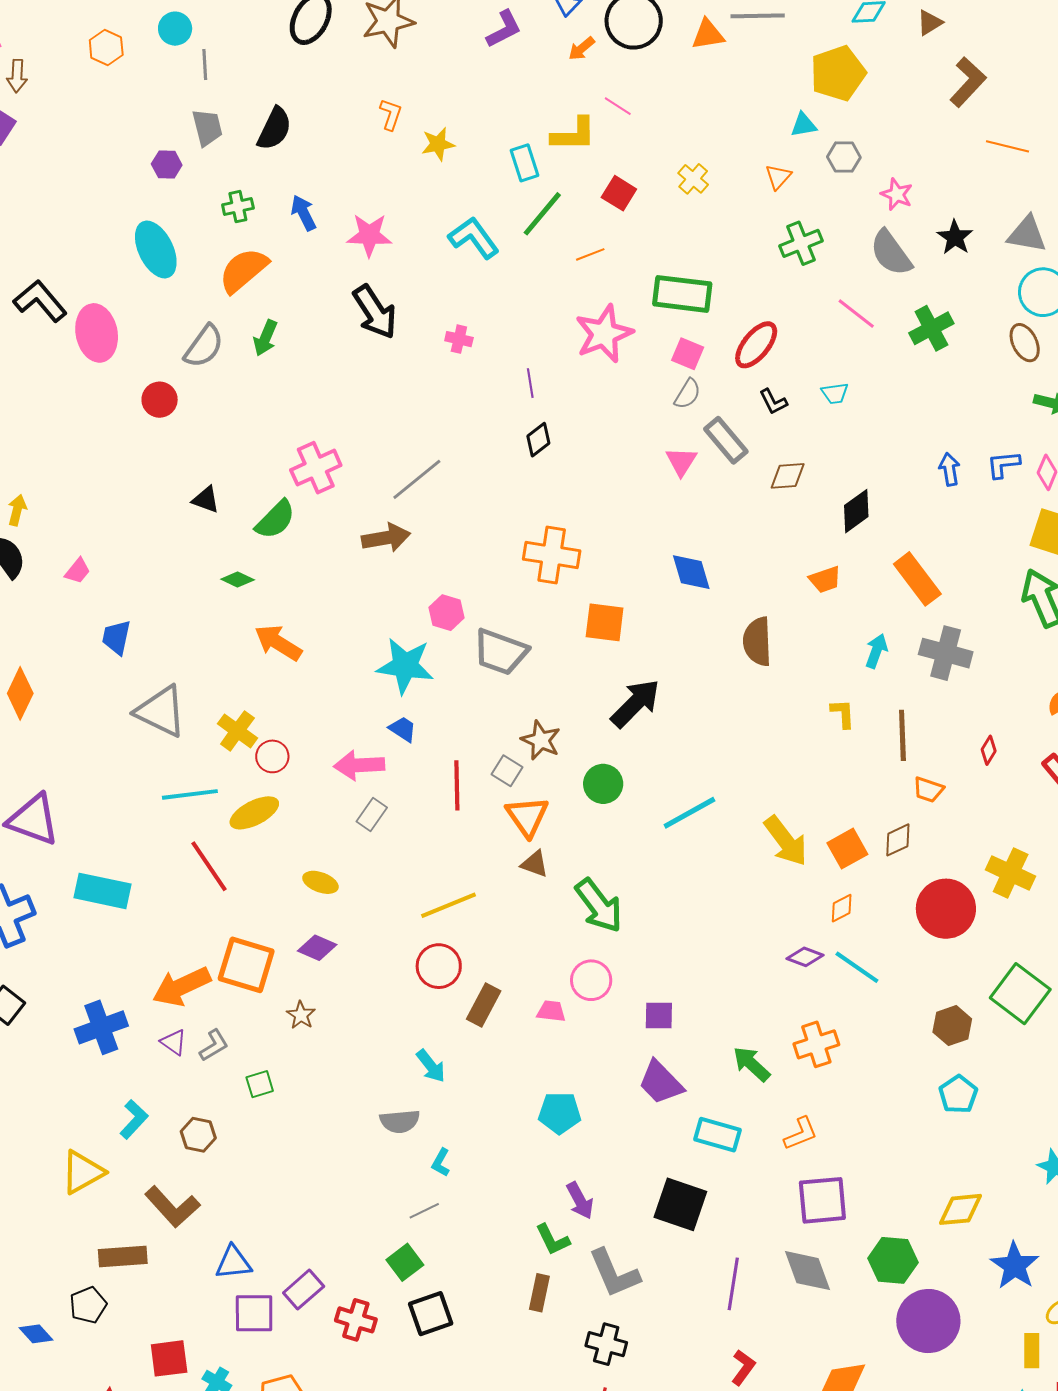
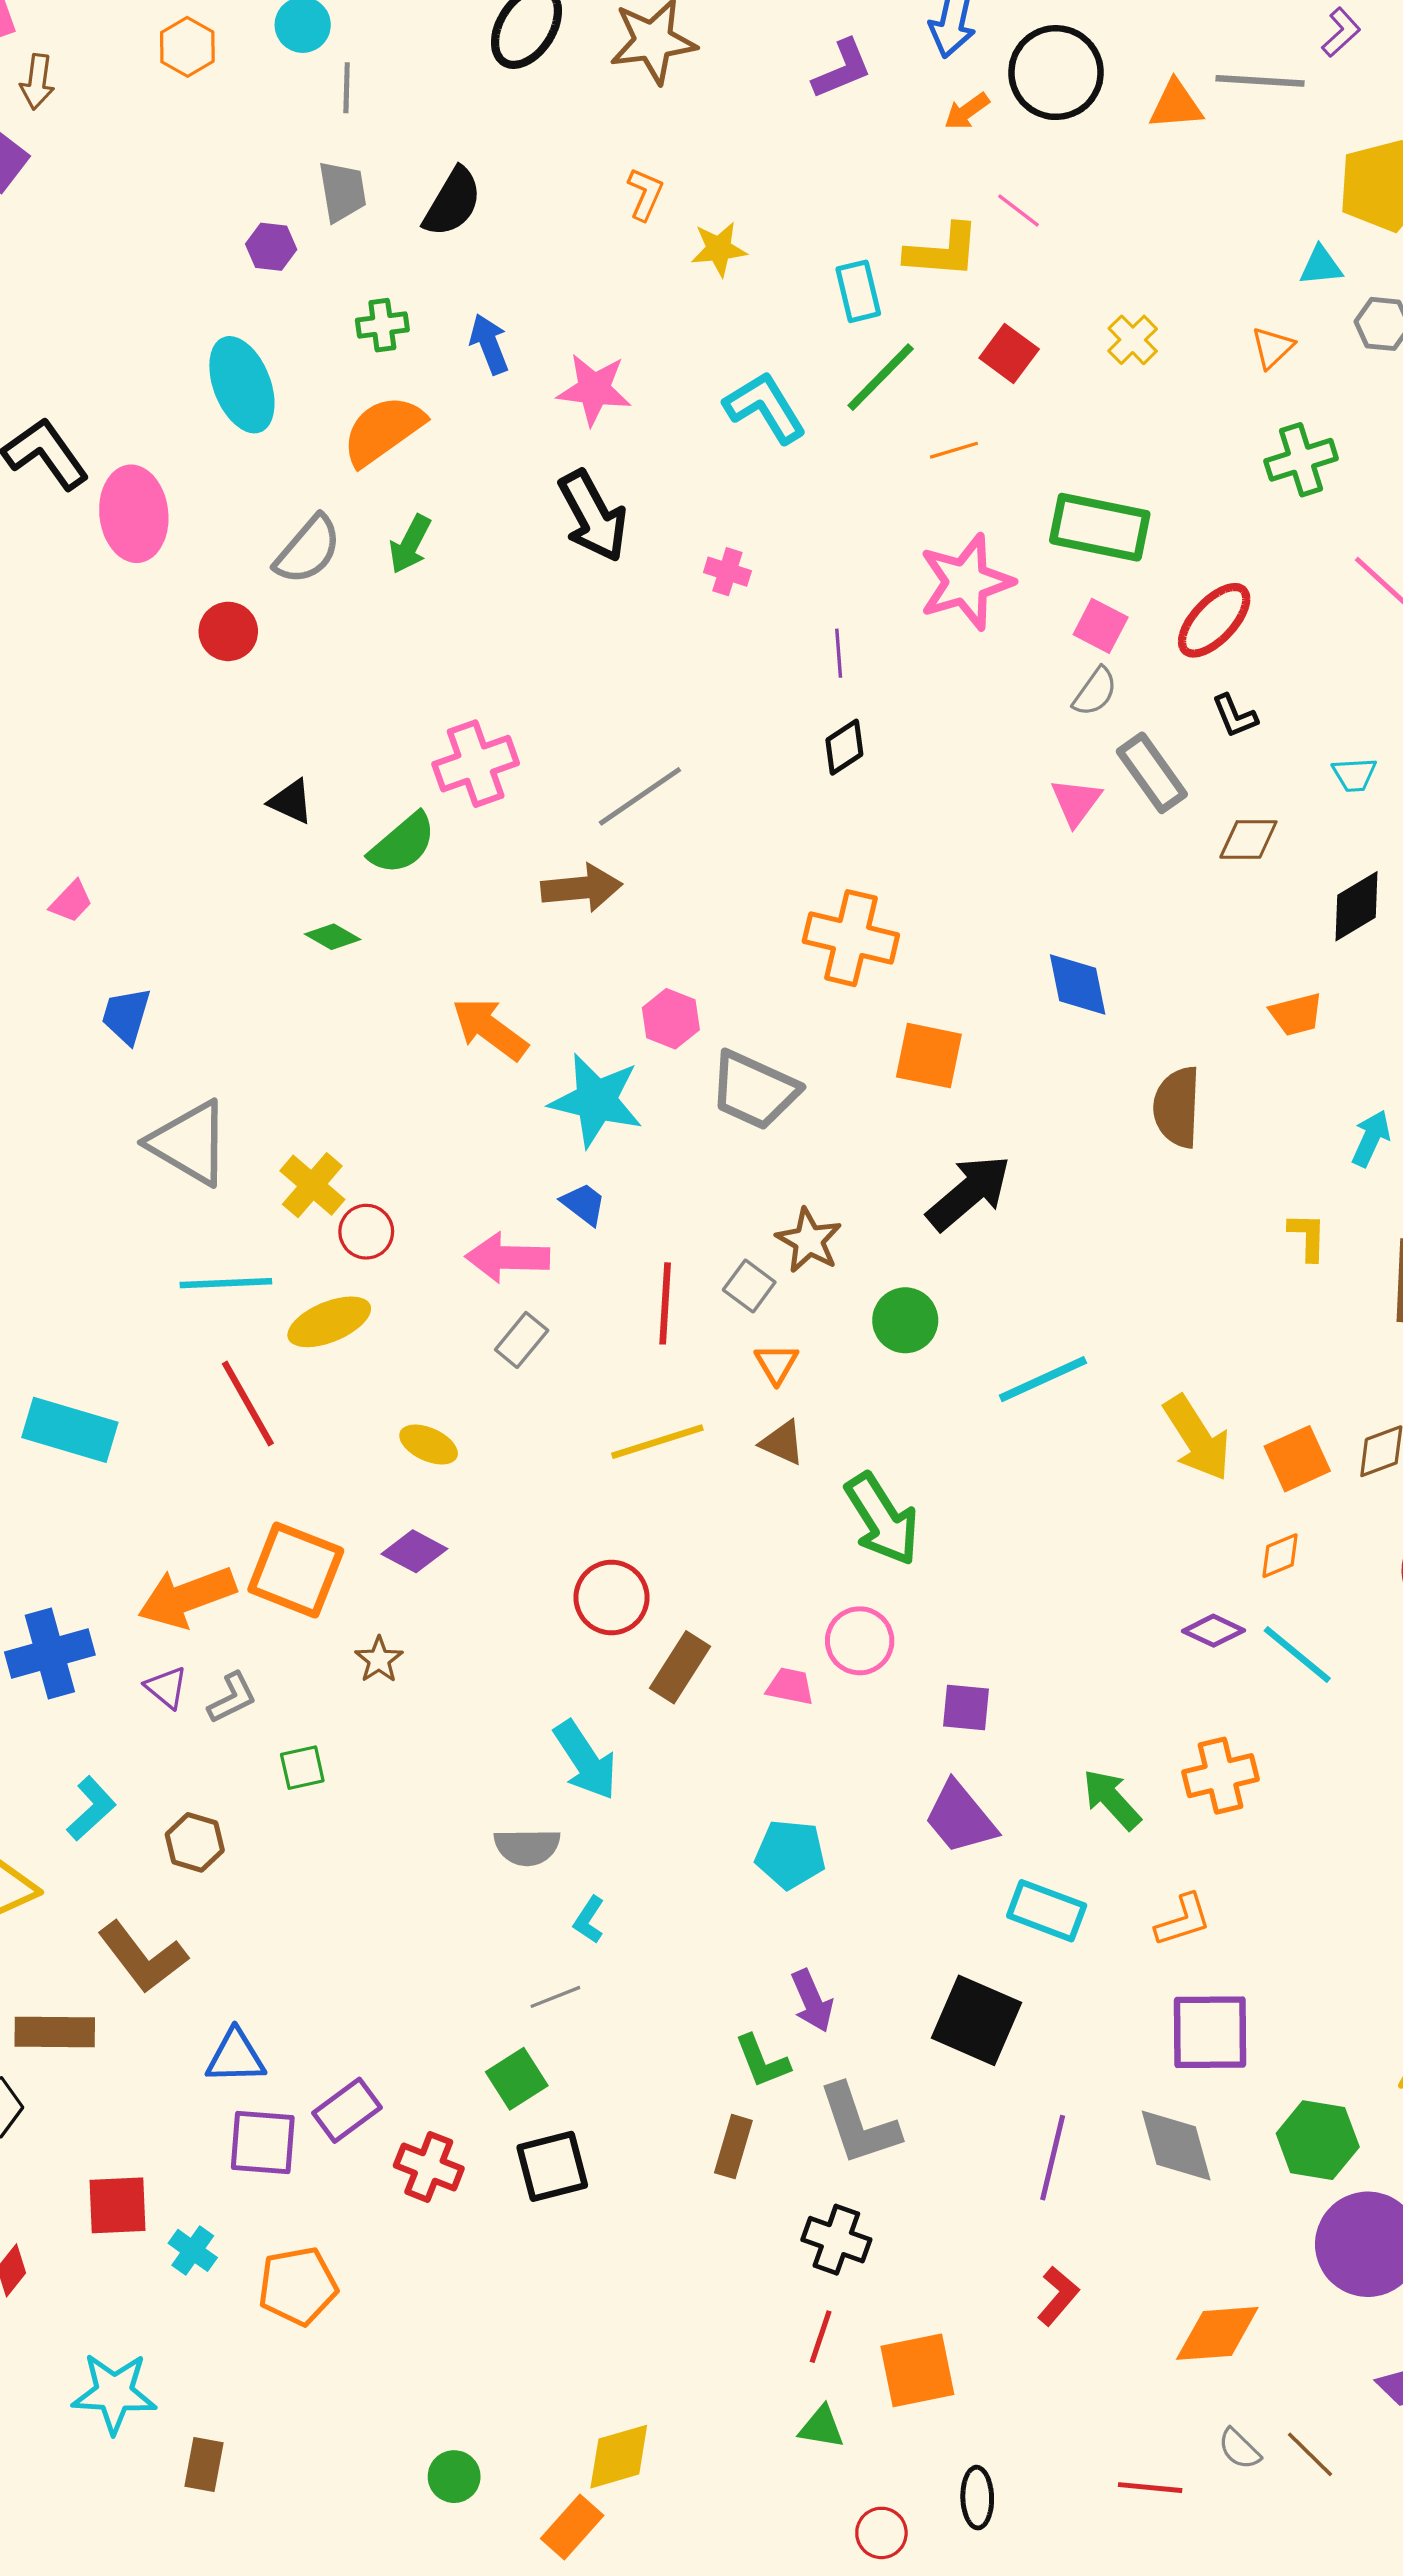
cyan trapezoid: (835, 393) -> (1354, 775), moved
orange arrow: (278, 643) -> (490, 1029), moved
orange triangle: (527, 816) -> (776, 1364), size x0.6
yellow line: (448, 905) -> (657, 1442), moved
cyan arrow: (431, 1066) -> (585, 1760), size x1.4

